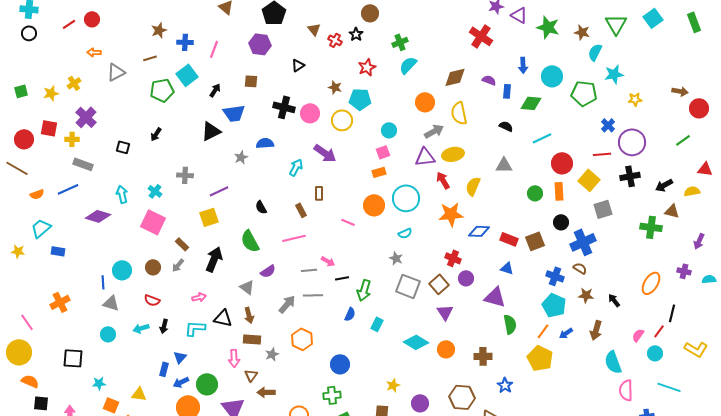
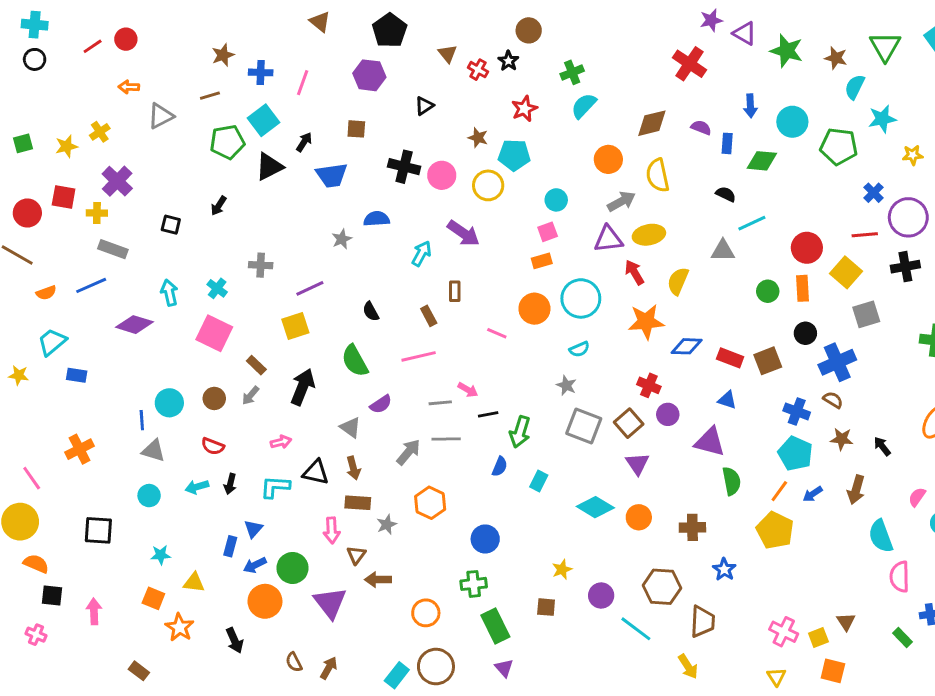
black triangle: (211, 131) -> (269, 167), moved
cyan line: (542, 138) -> (752, 223), moved
cyan star: (99, 383) -> (161, 555), moved

